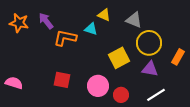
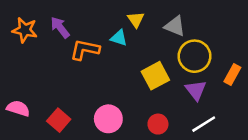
yellow triangle: (104, 15) -> (136, 20), turned 32
purple triangle: (150, 69) -> (196, 90), turned 42
red square: (62, 80) -> (59, 120), moved, turned 30
pink circle: (98, 86) -> (108, 119), moved

